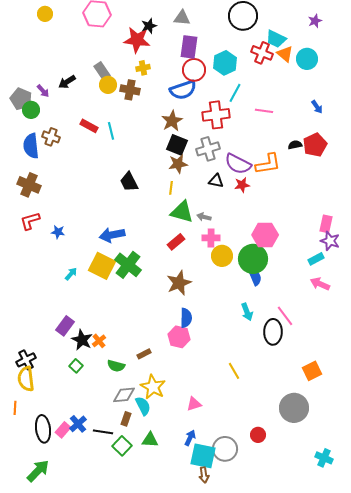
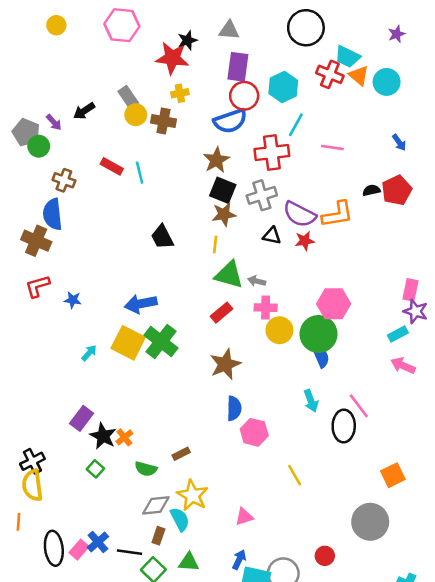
blue semicircle: (31, 146) -> (53, 214), moved
pink hexagon: (179, 337) -> (254, 432), moved

